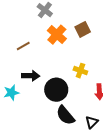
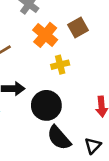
yellow cross: (80, 71) -> (60, 65), moved, turned -32

